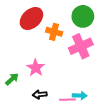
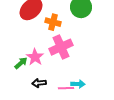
pink cross: (81, 46) -> (61, 47), moved
green arrow: (12, 79) -> (21, 63), moved

